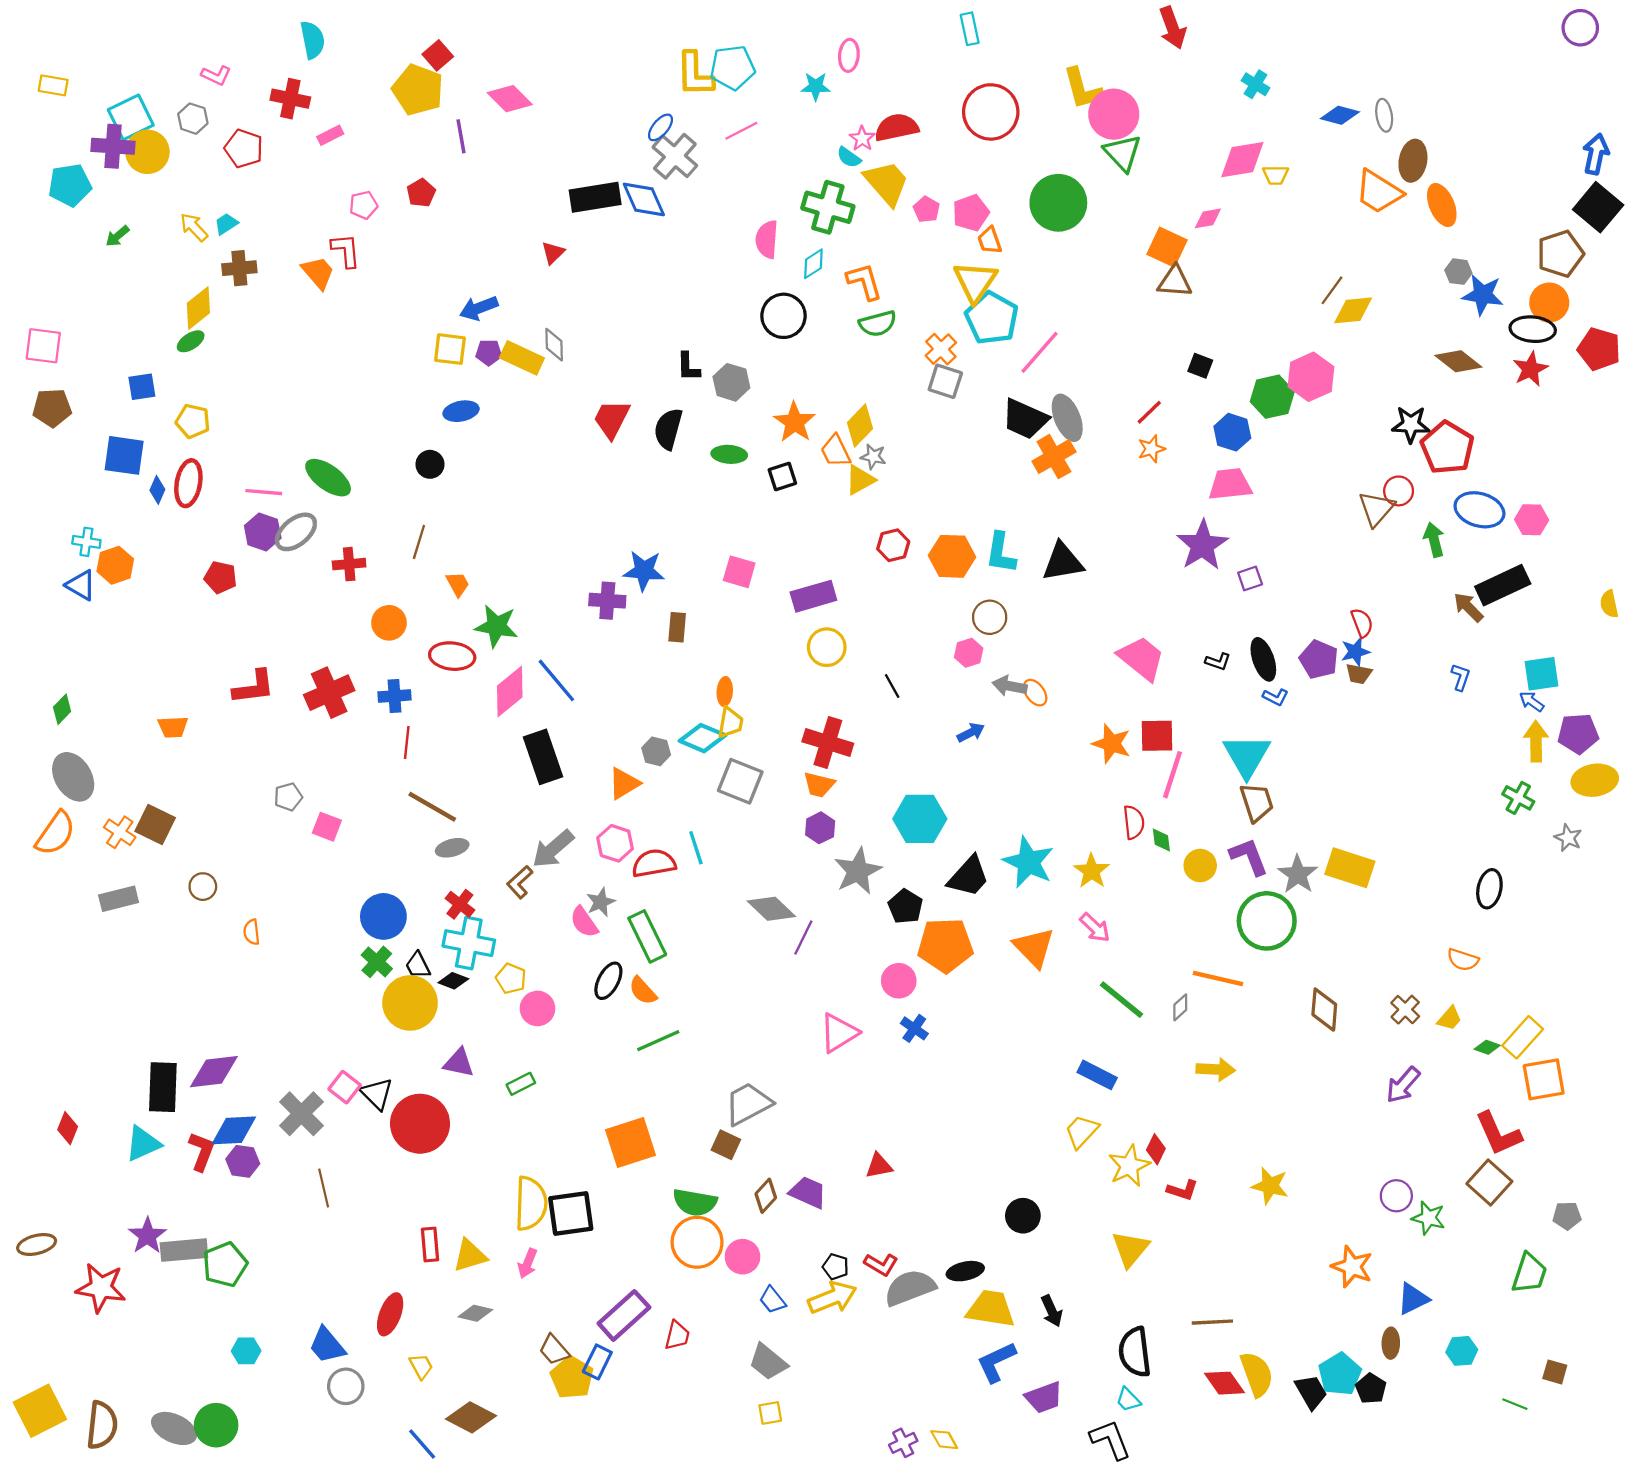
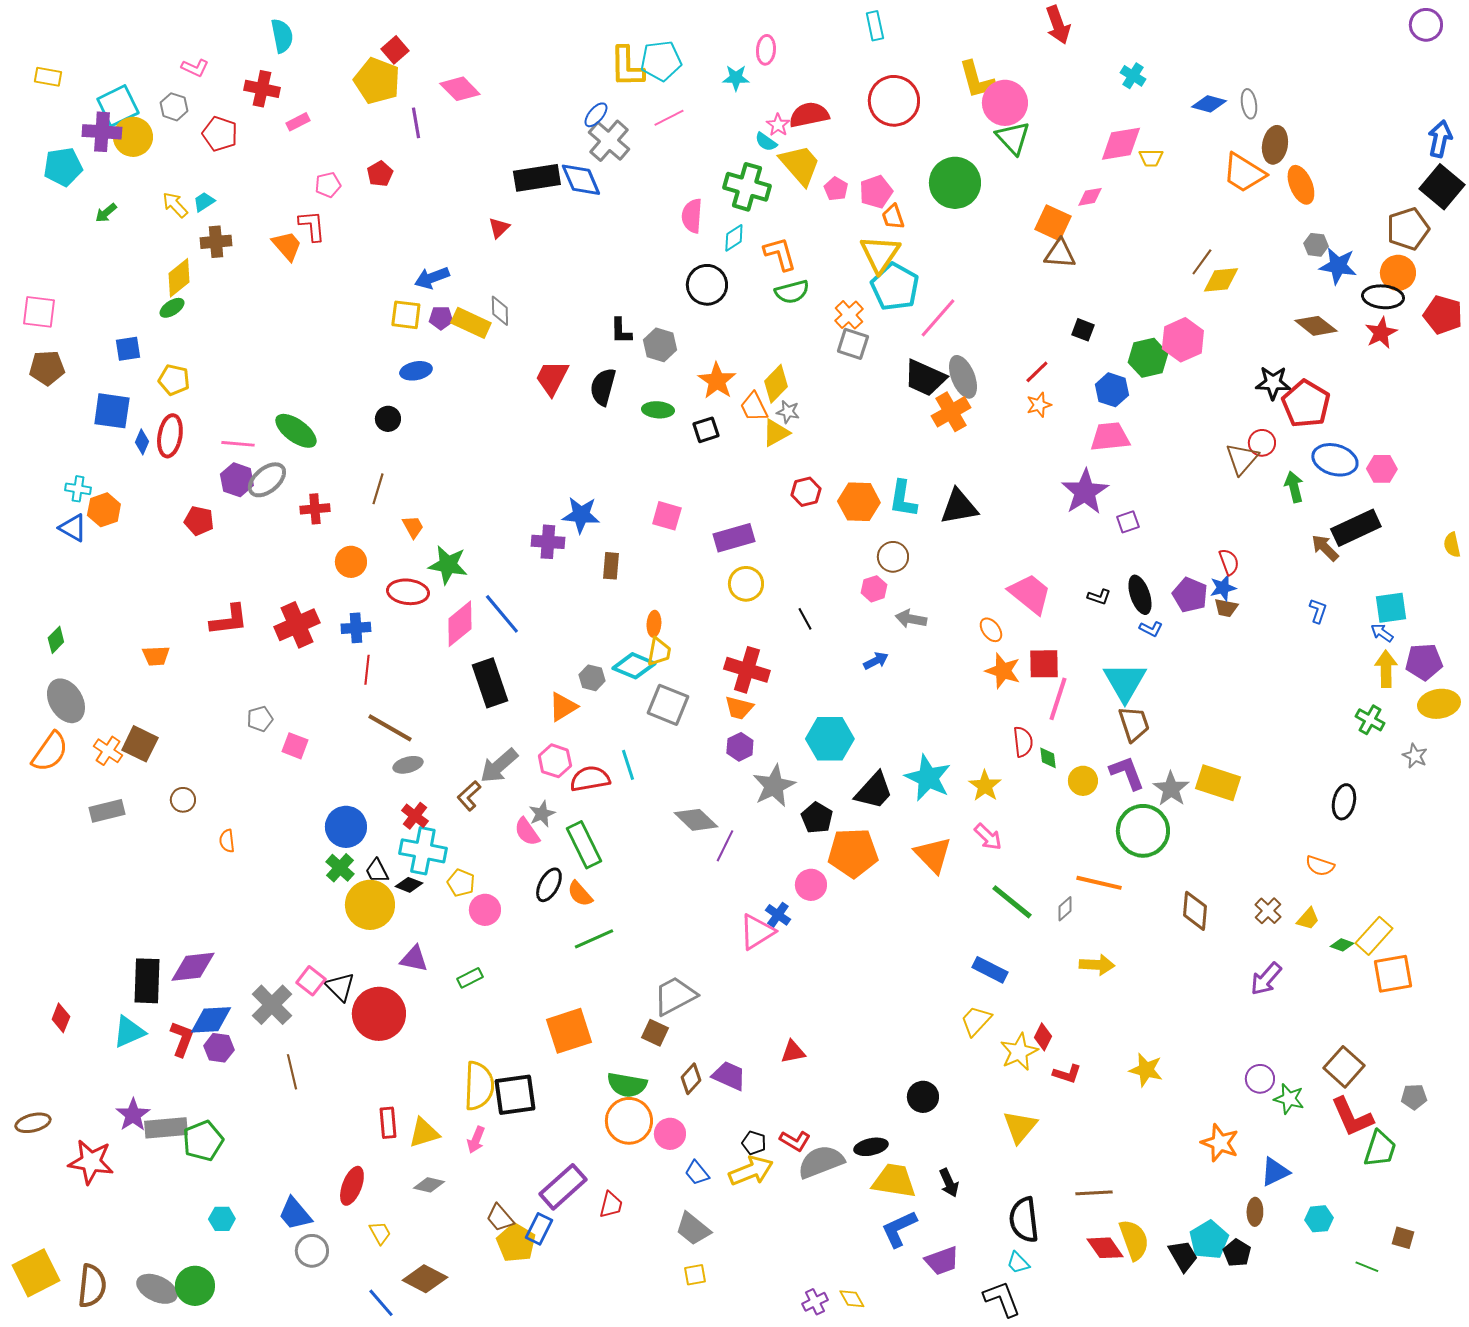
orange ellipse: (1035, 693) -> (991, 630), moved
blue cross: (914, 1028) -> (778, 915), moved
red L-shape: (1498, 1134) -> (1352, 1117), moved

